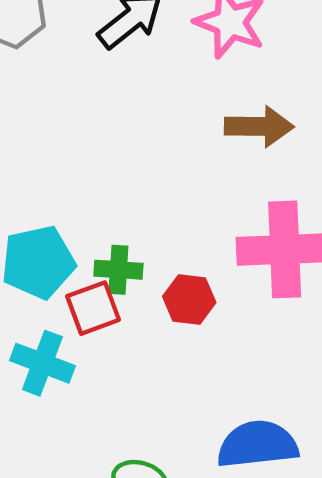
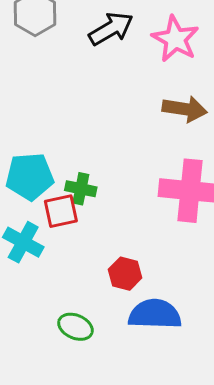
red hexagon: (189, 299) -> (125, 274), moved

